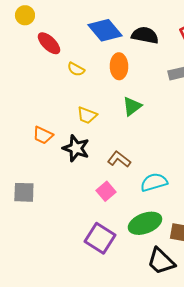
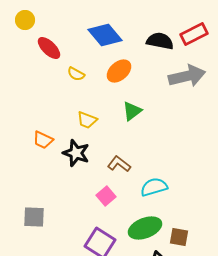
black semicircle: (145, 35) -> (160, 41), moved
orange ellipse: (119, 66) -> (119, 71), turned 50
gray square: (24, 192) -> (34, 217), moved

